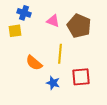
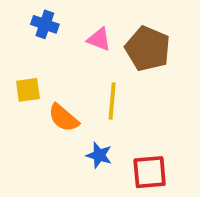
yellow square: (15, 31) -> (28, 90), moved
red square: (81, 77) -> (150, 172), moved

